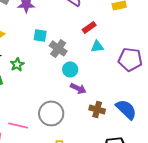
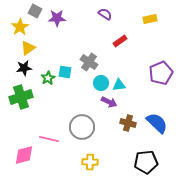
cyan square: (40, 35) -> (65, 72), moved
cyan triangle: (97, 46) -> (119, 85), moved
purple pentagon: (130, 59) -> (161, 73), turned -30

